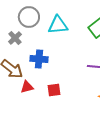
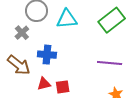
red triangle: (27, 87) -> (44, 84), moved

